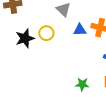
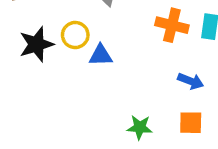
blue triangle: (80, 30) -> (101, 55), moved

